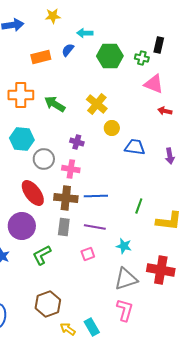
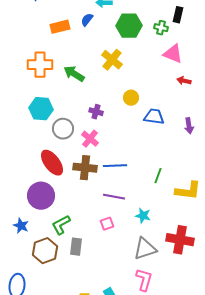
yellow cross: (97, 104) -> (112, 60), moved
pink cross: (71, 169) -> (90, 139), turned 30
gray rectangle: (64, 227) -> (76, 247), moved
brown hexagon: (48, 304) -> (45, 251), moved

